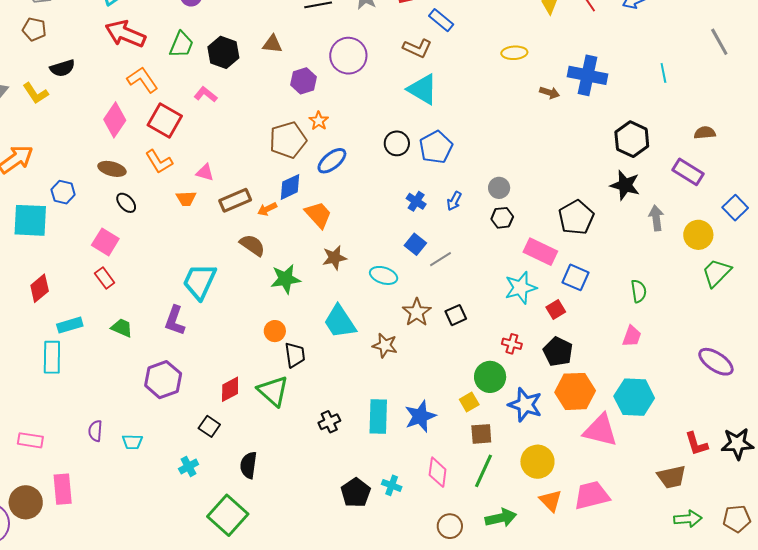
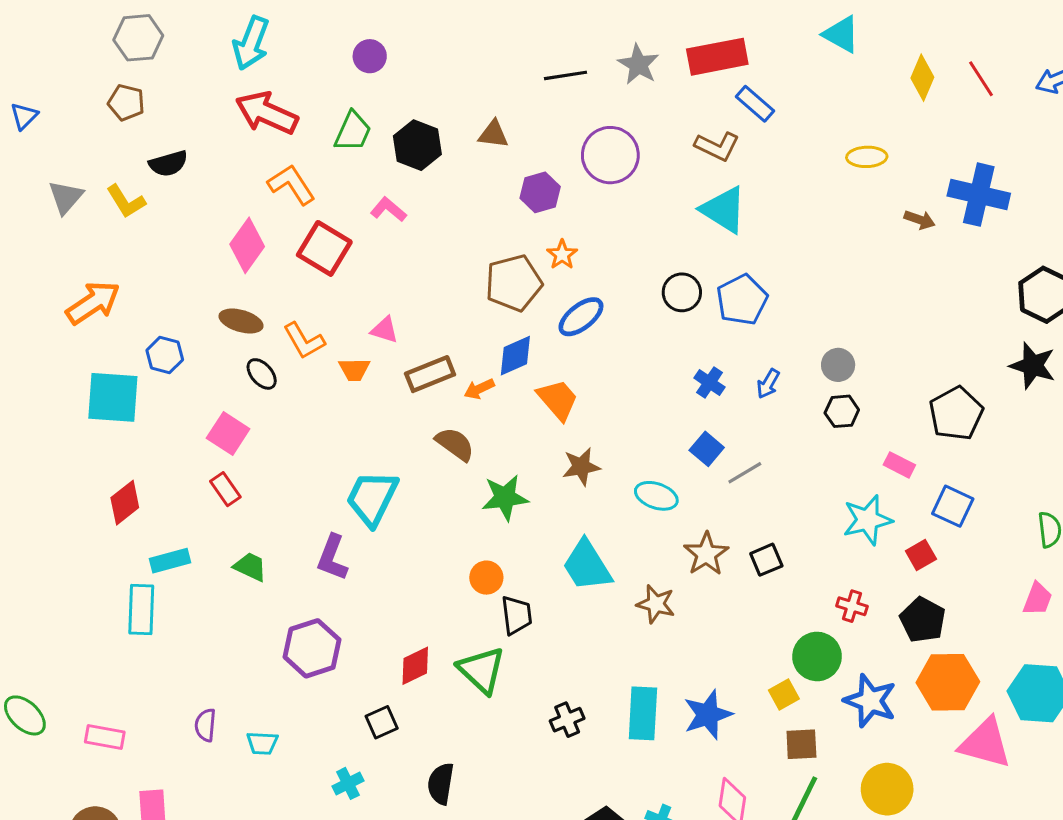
orange L-shape: (159, 162) -> (304, 341), moved
pink rectangle: (540, 252) -> (899, 465), size x0.6
black square: (209, 426) -> (382, 722), turned 30

